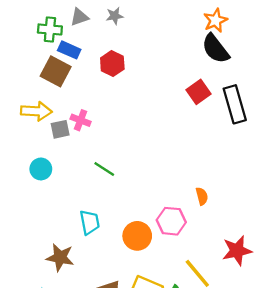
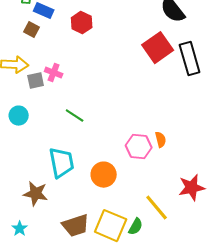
brown square: (56, 71) -> (32, 30), size x0.6
red square: (198, 92) -> (158, 48), size x1.4
pink hexagon: (171, 221) -> (139, 147), moved
cyan trapezoid: (90, 222) -> (62, 163), size x1.4

